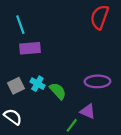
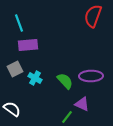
gray square: (16, 86) -> (15, 69), moved
green semicircle: (58, 91) -> (65, 81), moved

